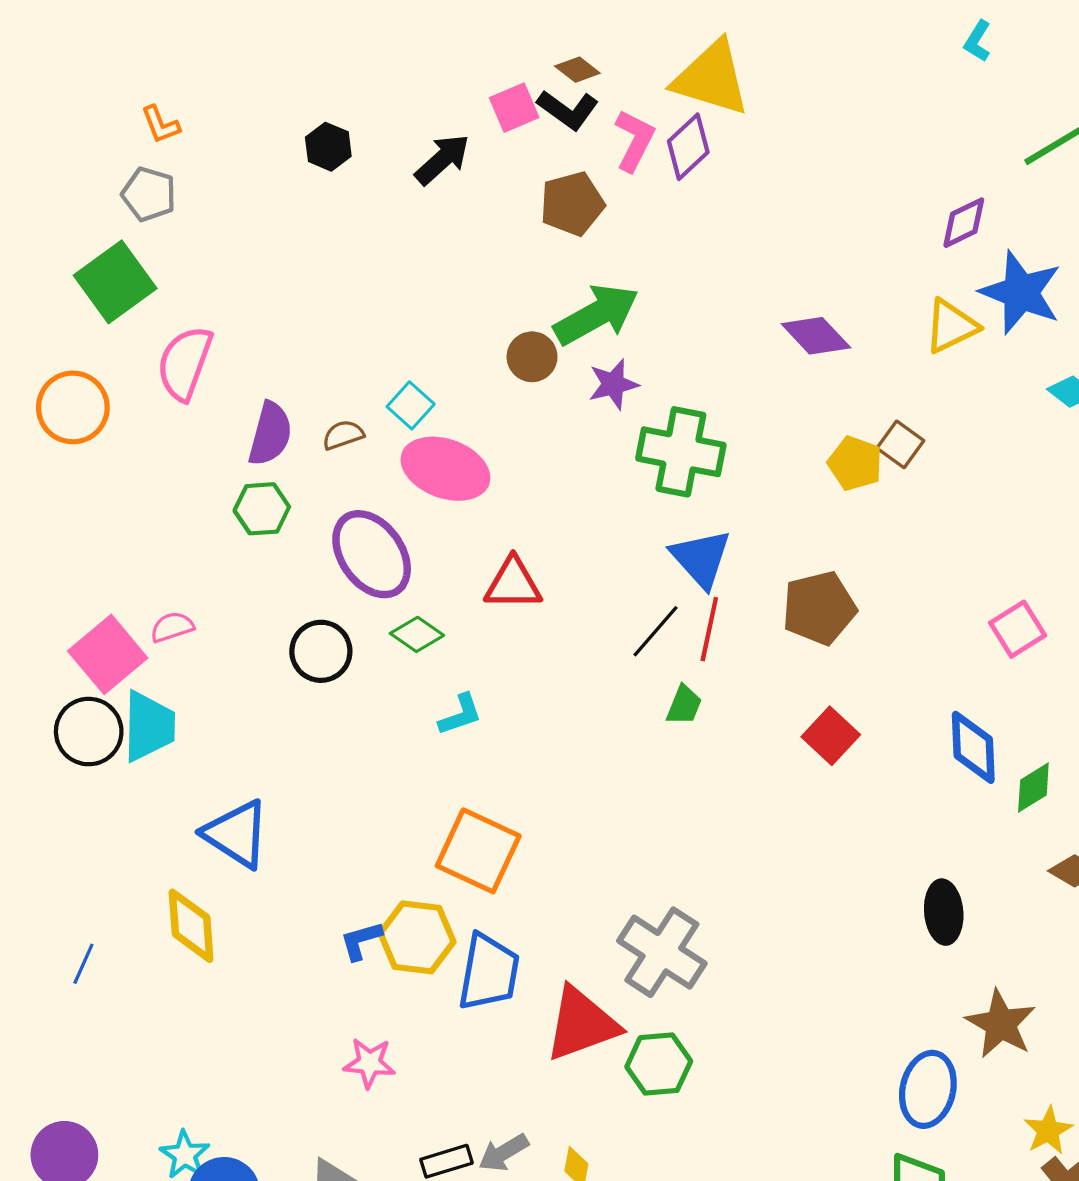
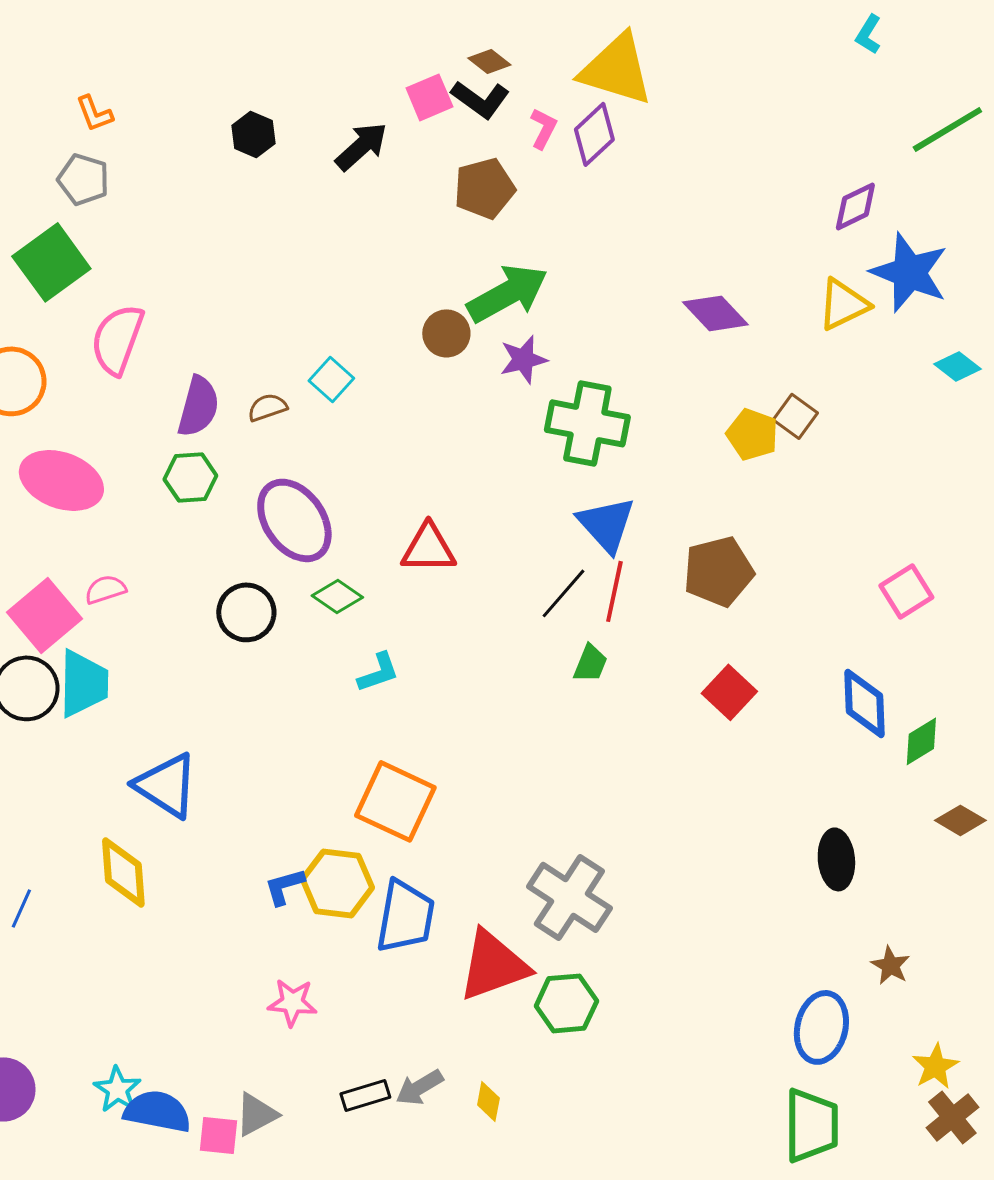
pink L-shape: (634, 140) -> (543, 128), size x0.7
pink ellipse: (445, 469) -> (61, 480), moved
brown star: (1001, 1024) -> (890, 965), size x0.6

